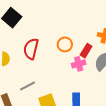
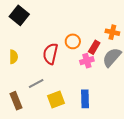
red semicircle: (31, 49) -> (50, 54), moved

